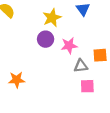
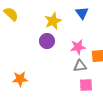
pink star: (69, 46) -> (78, 47), moved

